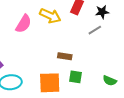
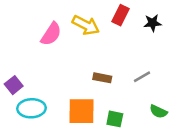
gray line: (95, 30) -> (142, 77), moved
green square: (75, 77) -> (115, 119), moved

